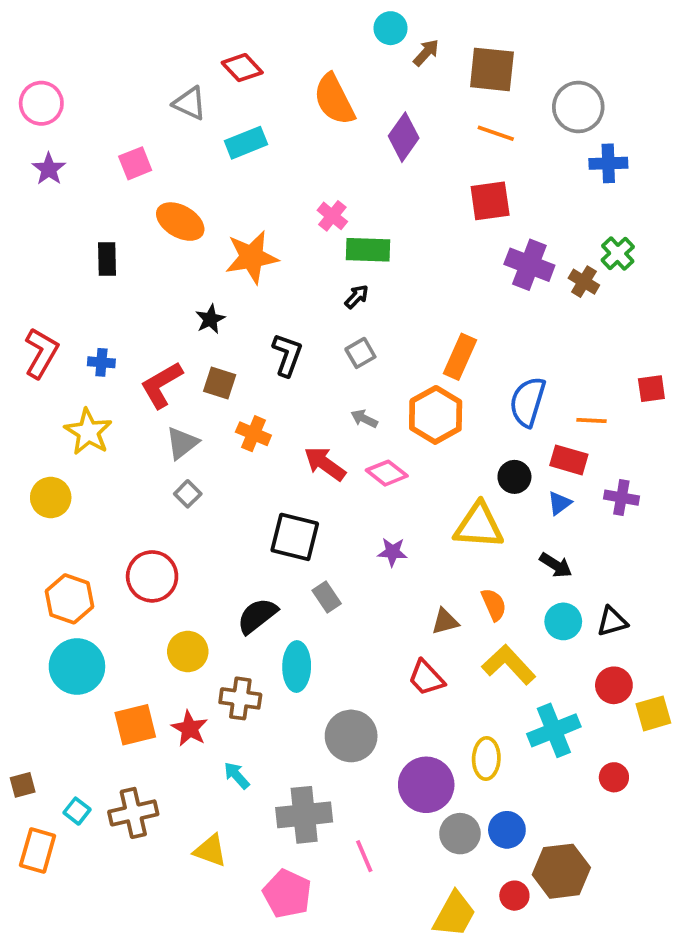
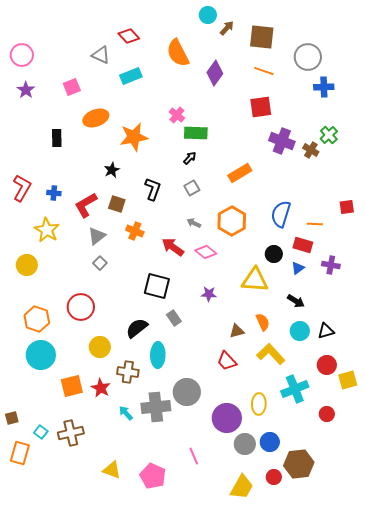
orange ellipse: (180, 222) -> (96, 118), turned -50
orange rectangle: (460, 357) -> (240, 173), moved, turned 35
gray cross: (304, 815) -> (156, 407), moved
yellow triangle: (210, 850) -> (112, 470), moved

